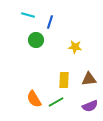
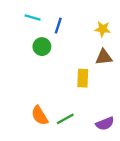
yellow star: (75, 47) -> (103, 29), moved
brown triangle: (89, 79) -> (104, 57), moved
yellow rectangle: (64, 80) -> (83, 78), moved

